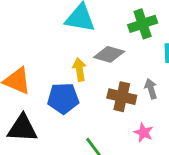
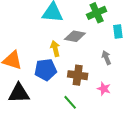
brown cross: (122, 97) -> (78, 75), moved

